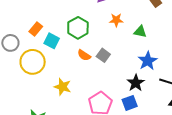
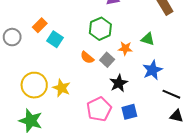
orange star: (116, 20) -> (125, 48), moved
green hexagon: (78, 28) -> (100, 29), moved
yellow circle: (33, 62) -> (34, 85), moved
black star: (136, 83) -> (119, 83), moved

